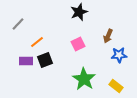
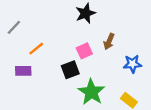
brown arrow: (108, 36) -> (109, 42), moved
black square: (45, 60) -> (70, 70), moved

